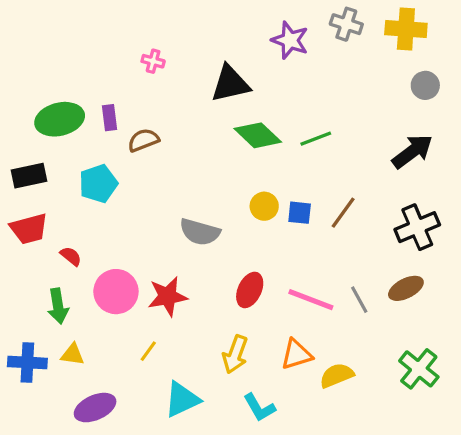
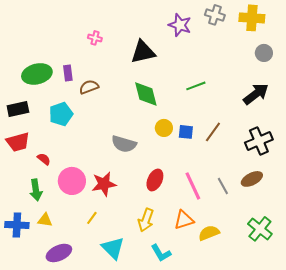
green diamond: (258, 135) -> (146, 94), moved, turned 32
pink line: (311, 300) -> (193, 186), turned 44
cyan triangle: (182, 399) -> (113, 248), turned -50

